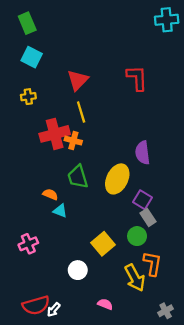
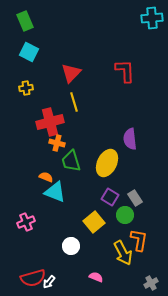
orange cross: (73, 141) -> (57, 143), moved
purple square: (143, 200) -> (110, 197), moved
cyan triangle: (60, 211) -> (55, 192), size x1.6

